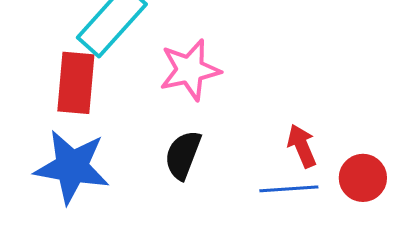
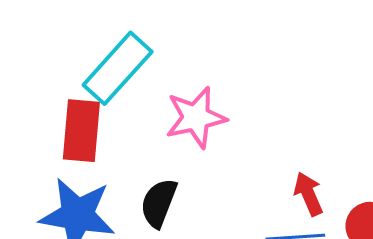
black semicircle: (183, 155) -> (159, 203), moved

